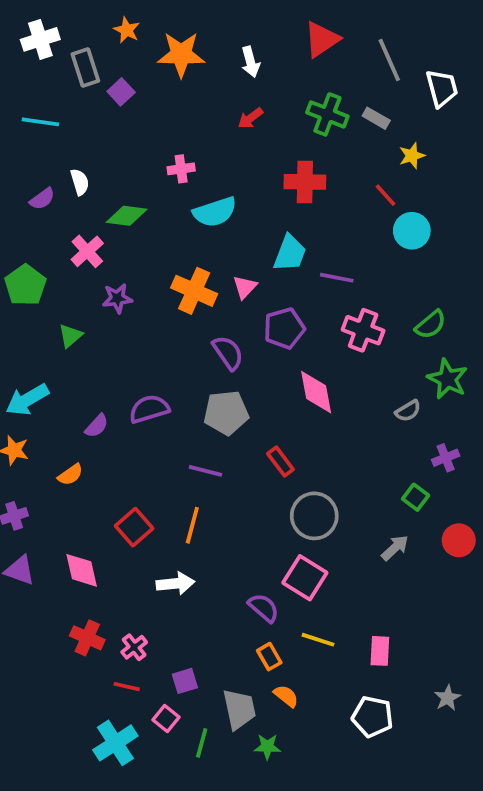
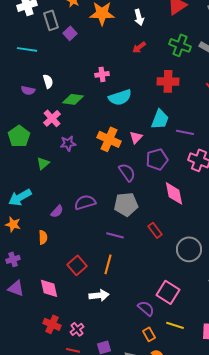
purple semicircle: (42, 199) -> (28, 90), turned 48
orange semicircle: (70, 475) -> (43, 237), turned -56
gray circle: (314, 516) -> (189, 249), moved

